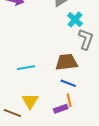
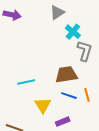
orange line: (69, 100) -> (87, 95), moved
yellow triangle: (30, 101) -> (43, 105), moved

